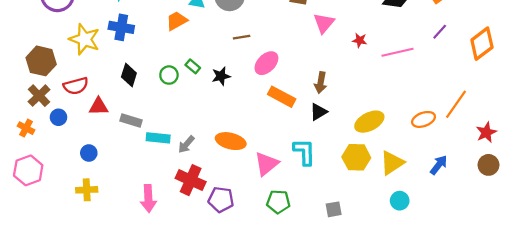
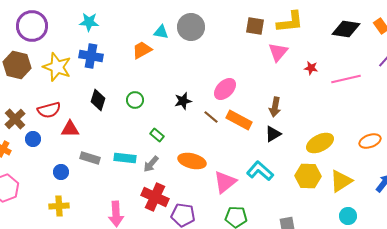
brown line: (242, 37) -> (211, 117), moved, turned 49
brown hexagon: (41, 61) -> (17, 65), moved
green rectangle: (193, 66) -> (157, 135), moved
gray rectangle: (131, 121) -> (90, 158), moved
cyan L-shape: (304, 152) -> (260, 171), turned -48

